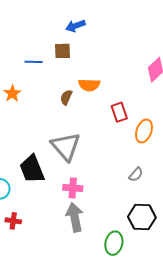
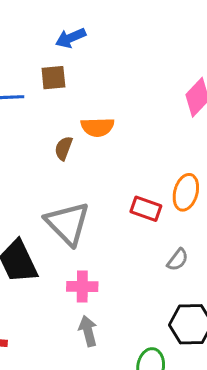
red rectangle: (119, 112) -> (146, 209), moved, turned -48
gray arrow: (75, 217) -> (88, 331), size x0.7

